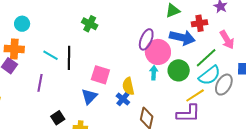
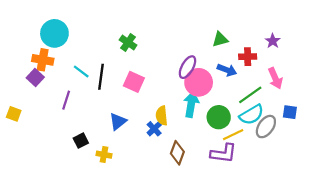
cyan circle: (22, 24) -> (54, 33), size x1.6
blue arrow: (182, 38) -> (227, 70), size x0.7
green circle: (179, 70) -> (219, 117), moved
cyan arrow: (154, 73) -> (191, 104), size x1.6
pink square: (100, 75) -> (134, 82), moved

